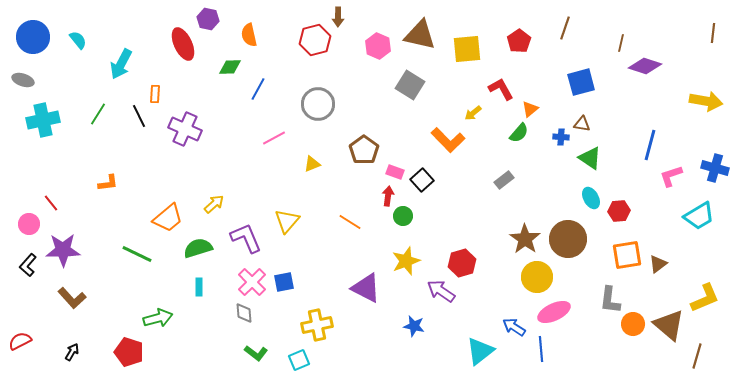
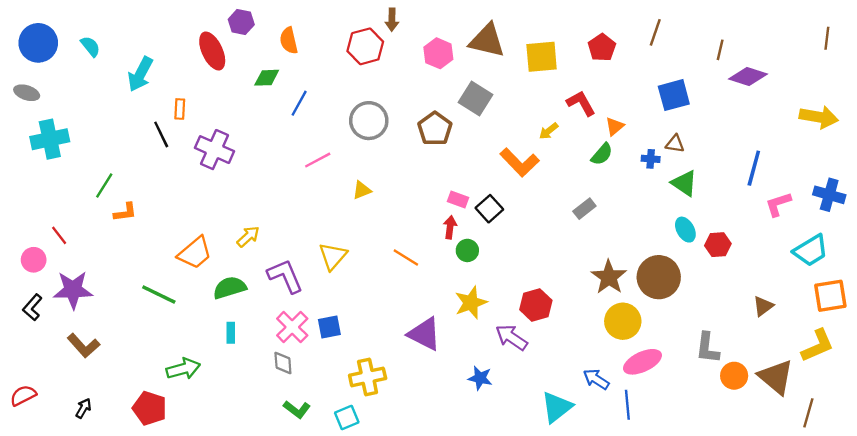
green line: (98, 114) -> (104, 186), moved
brown pentagon: (364, 150) -> (435, 129), moved
orange square: (627, 255) -> (830, 296), moved

